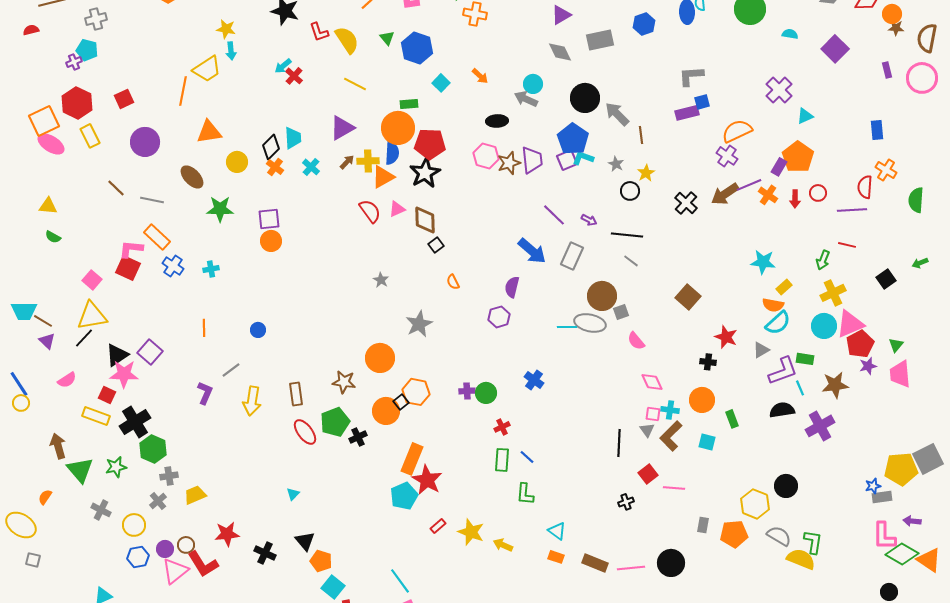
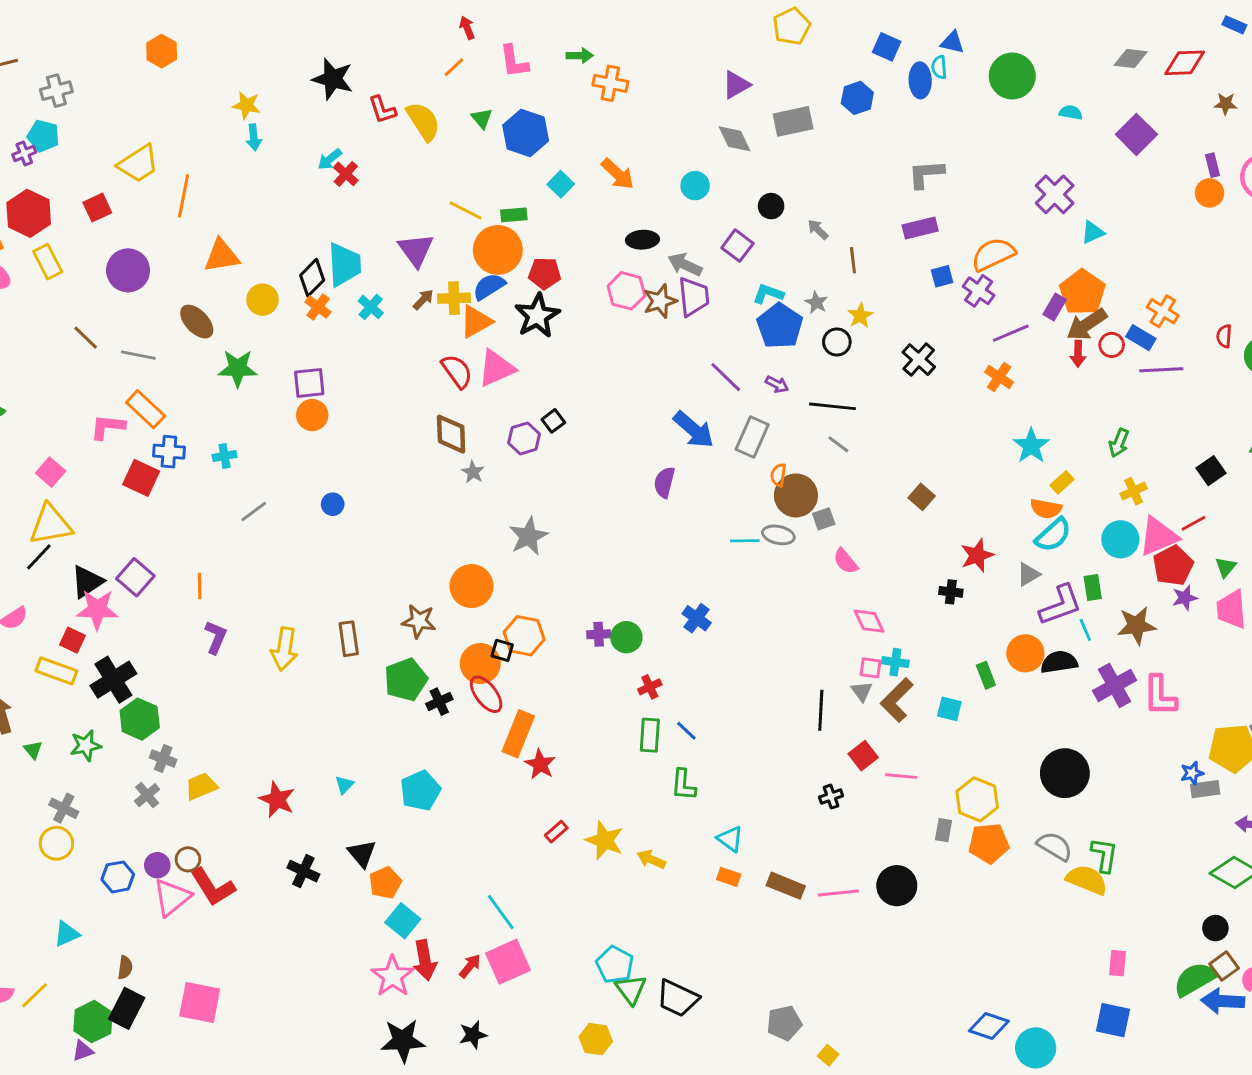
orange circle: (892, 14) -> (1210, 193), moved
yellow trapezoid: (207, 69) -> (138, 164), moved
orange arrow: (480, 76) -> (618, 174), size x1.4
yellow line: (355, 84) -> (466, 210), moved
black circle: (585, 98) -> (771, 206), size x0.6
gray arrow: (526, 99) -> (685, 265), moved
blue square: (702, 102) -> (942, 276), moved
gray arrow: (617, 114) -> (818, 229), size x0.6
purple triangle: (342, 128) -> (416, 250), turned -36
blue rectangle: (877, 130) -> (1141, 338), moved, turned -54
cyan trapezoid: (293, 138) -> (344, 265), size x1.4
blue pentagon: (573, 139) -> (780, 326), moved
red pentagon: (430, 144) -> (545, 273), size x0.7
blue semicircle: (392, 153) -> (489, 286), turned -125
purple square: (567, 160) -> (737, 246), moved, turned -30
orange cross: (886, 170) -> (1163, 311), moved
red semicircle: (865, 187) -> (1224, 336), moved, size x0.7
brown arrow: (725, 194) -> (1087, 324), moved
orange cross: (768, 195) -> (999, 377), moved
pink triangle: (397, 209) -> (496, 368), size x1.6
brown diamond: (425, 220) -> (451, 434), moved
red line: (847, 245) -> (1193, 523), moved, turned -42
cyan star: (763, 262) -> (1031, 446), turned 30
blue cross: (173, 266) -> (169, 452), turned -30
red square: (128, 268) -> (141, 478), moved
orange semicircle: (453, 282) -> (778, 475), moved, turned 35
yellow cross: (833, 293) -> (1134, 491), size x0.7
brown square: (688, 297) -> (922, 497), size x0.7
purple hexagon: (499, 317) -> (524, 438), moved
gray ellipse: (590, 323) -> (778, 535), size x0.7
orange line: (204, 328) -> (200, 586), moved
blue circle: (258, 330) -> (333, 504), moved
red star: (726, 337) -> (977, 555), turned 30
green rectangle: (805, 359) -> (1093, 588), turned 72
gray line: (231, 370) -> (254, 512), moved
orange circle: (702, 400) -> (1025, 653), moved
black square: (401, 402) -> (502, 650), turned -35
red ellipse: (305, 432) -> (486, 694), moved
green triangle: (80, 470) -> (33, 750), size x0.5
gray cross: (169, 476) -> (163, 759), turned 30
red star: (427, 480) -> (540, 764), size x0.7
black circle: (786, 486) -> (1065, 773), size x1.4
cyan pentagon: (404, 496) -> (420, 791), moved
yellow hexagon: (755, 504) -> (977, 799), moved
yellow circle: (134, 525) -> (56, 843), moved
red star: (227, 534) -> (277, 799), moved, turned 30
pink L-shape: (884, 536) -> (1160, 696), moved
orange pentagon: (321, 561) -> (385, 883), turned 30

